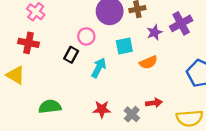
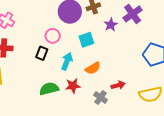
orange semicircle: (148, 62) -> (93, 68), moved
green semicircle: (50, 107) -> (49, 89), moved
red star: (102, 109) -> (73, 86), moved

